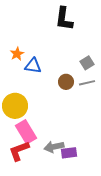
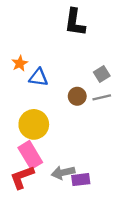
yellow circle: (15, 106) -> (34, 124), moved

